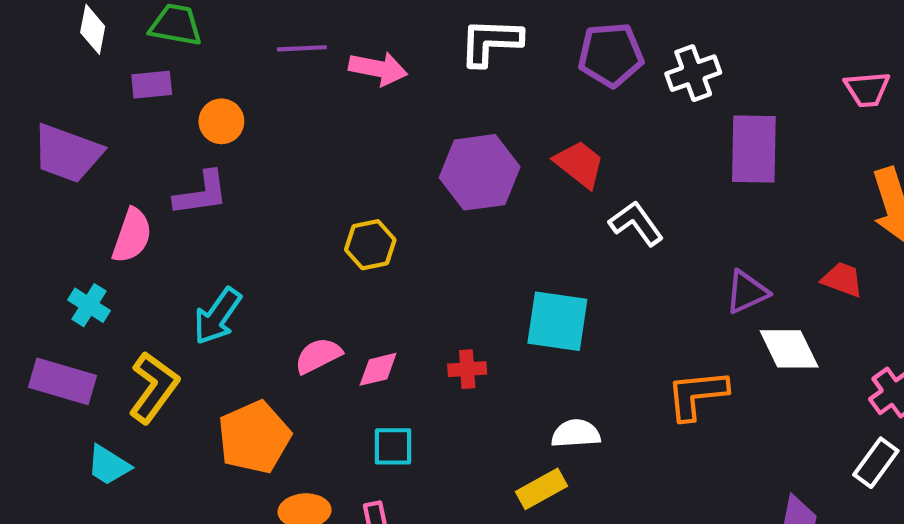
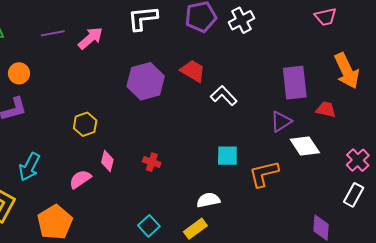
pink arrow: (378, 69) -> (91, 38), turned -44
purple rectangle: (754, 149) -> (295, 83), moved
yellow hexagon: (370, 245) -> (85, 124), moved
cyan square: (557, 321) -> (227, 156), moved, size x0.7
pink diamond: (378, 369) -> (107, 161), moved, turned -55
red cross: (467, 369) -> (152, 162), moved, turned 30
cyan square: (393, 446) -> (149, 226), moved, turned -35

